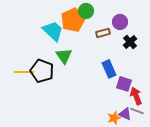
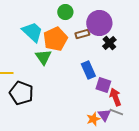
orange pentagon: (73, 20) -> (55, 39), moved
purple circle: (120, 22) -> (99, 23), size x1.6
black pentagon: (42, 71) -> (21, 93), moved
purple triangle: (125, 114) -> (104, 115), turned 32

